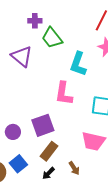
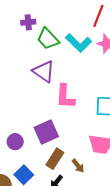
purple triangle: (22, 56) -> (44, 72), moved
cyan L-shape: (78, 64) -> (78, 43), moved, turned -60
brown arrow: (74, 168) -> (78, 166), moved

